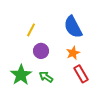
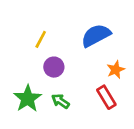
blue semicircle: (73, 27) -> (96, 35), turned 90
orange star: (73, 53) -> (116, 70), moved

